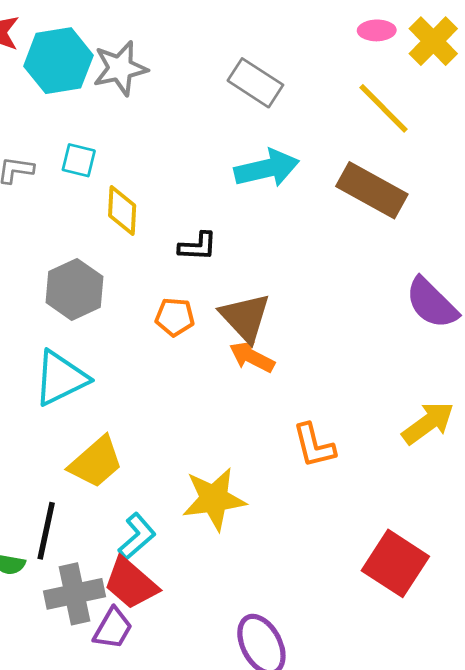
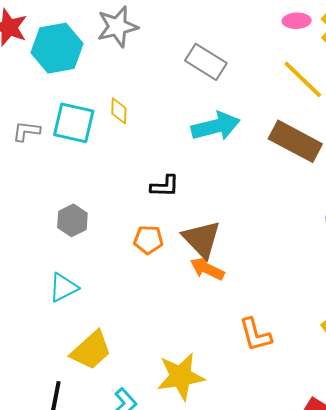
gray star: (120, 68) -> (117, 27), moved
cyan square: (79, 160) -> (74, 123), size x1.6
yellow diamond: (122, 210) -> (119, 111), moved, size x0.7
gray hexagon: (74, 289) -> (72, 220), size x0.7
cyan triangle: (61, 378) -> (63, 288), size x0.7

